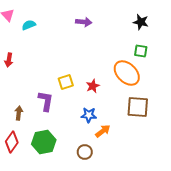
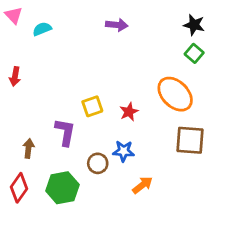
green square: (141, 51) -> (194, 53), moved, turned 32
orange arrow: (103, 131) -> (143, 185), moved
brown circle: (85, 152) -> (98, 163), moved

